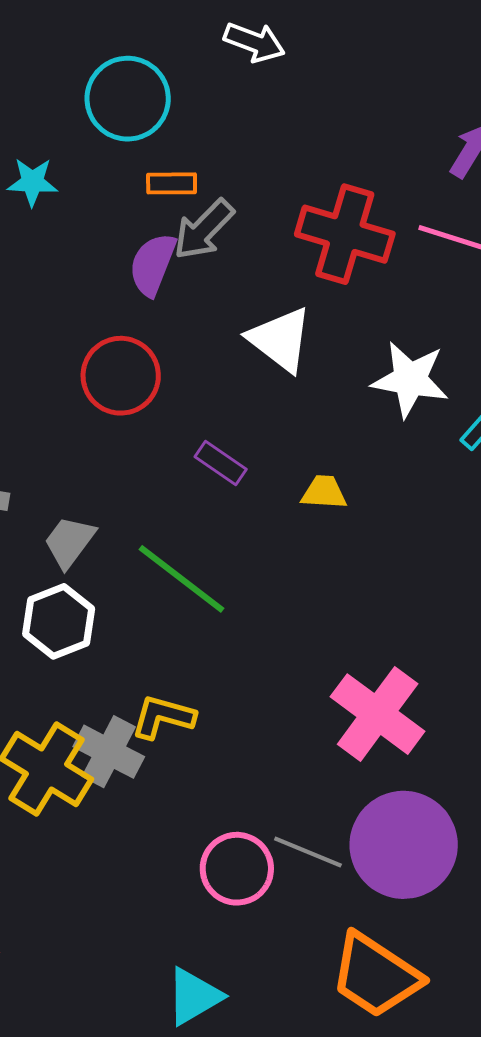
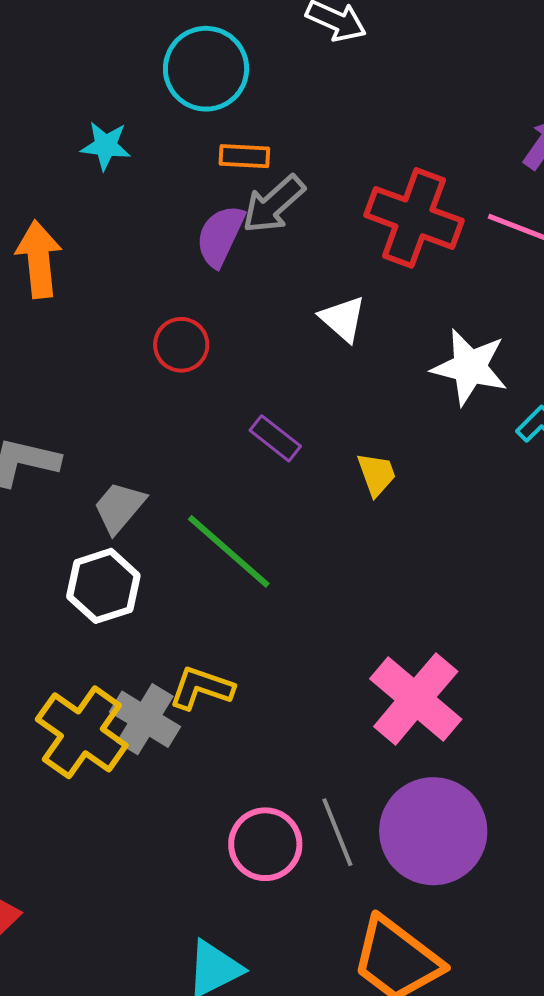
white triangle: (280, 339) -> (343, 319), size x0.7
red circle: (121, 376) -> (181, 345), size x0.7
yellow trapezoid: (324, 492) -> (377, 474), turned 63
gray line: (308, 852) -> (337, 832), turned 42

